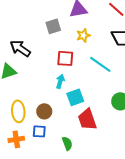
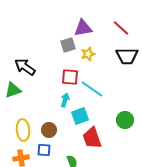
gray square: (53, 26) -> (68, 45), moved
cyan line: (100, 64) -> (92, 89), moved

